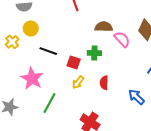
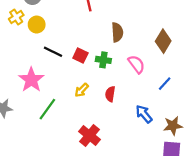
brown semicircle: (104, 27) -> (117, 32), turned 78
pink semicircle: (122, 39) -> (136, 64), moved
yellow cross: (12, 42) -> (16, 17), moved
red square: (74, 62) -> (80, 55), moved

